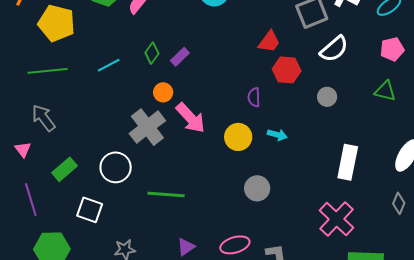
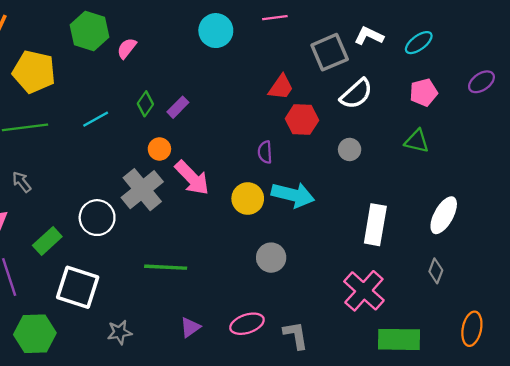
gray arrow: (44, 118) -> (22, 182), size x0.7
cyan arrow: (277, 135) -> (293, 195), size x1.8
white circle: (116, 167) -> (97, 218), moved
white square: (90, 210) -> (78, 287), size x1.4

